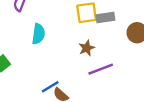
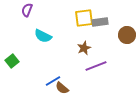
cyan semicircle: (38, 34) -> (43, 36), turned 108

